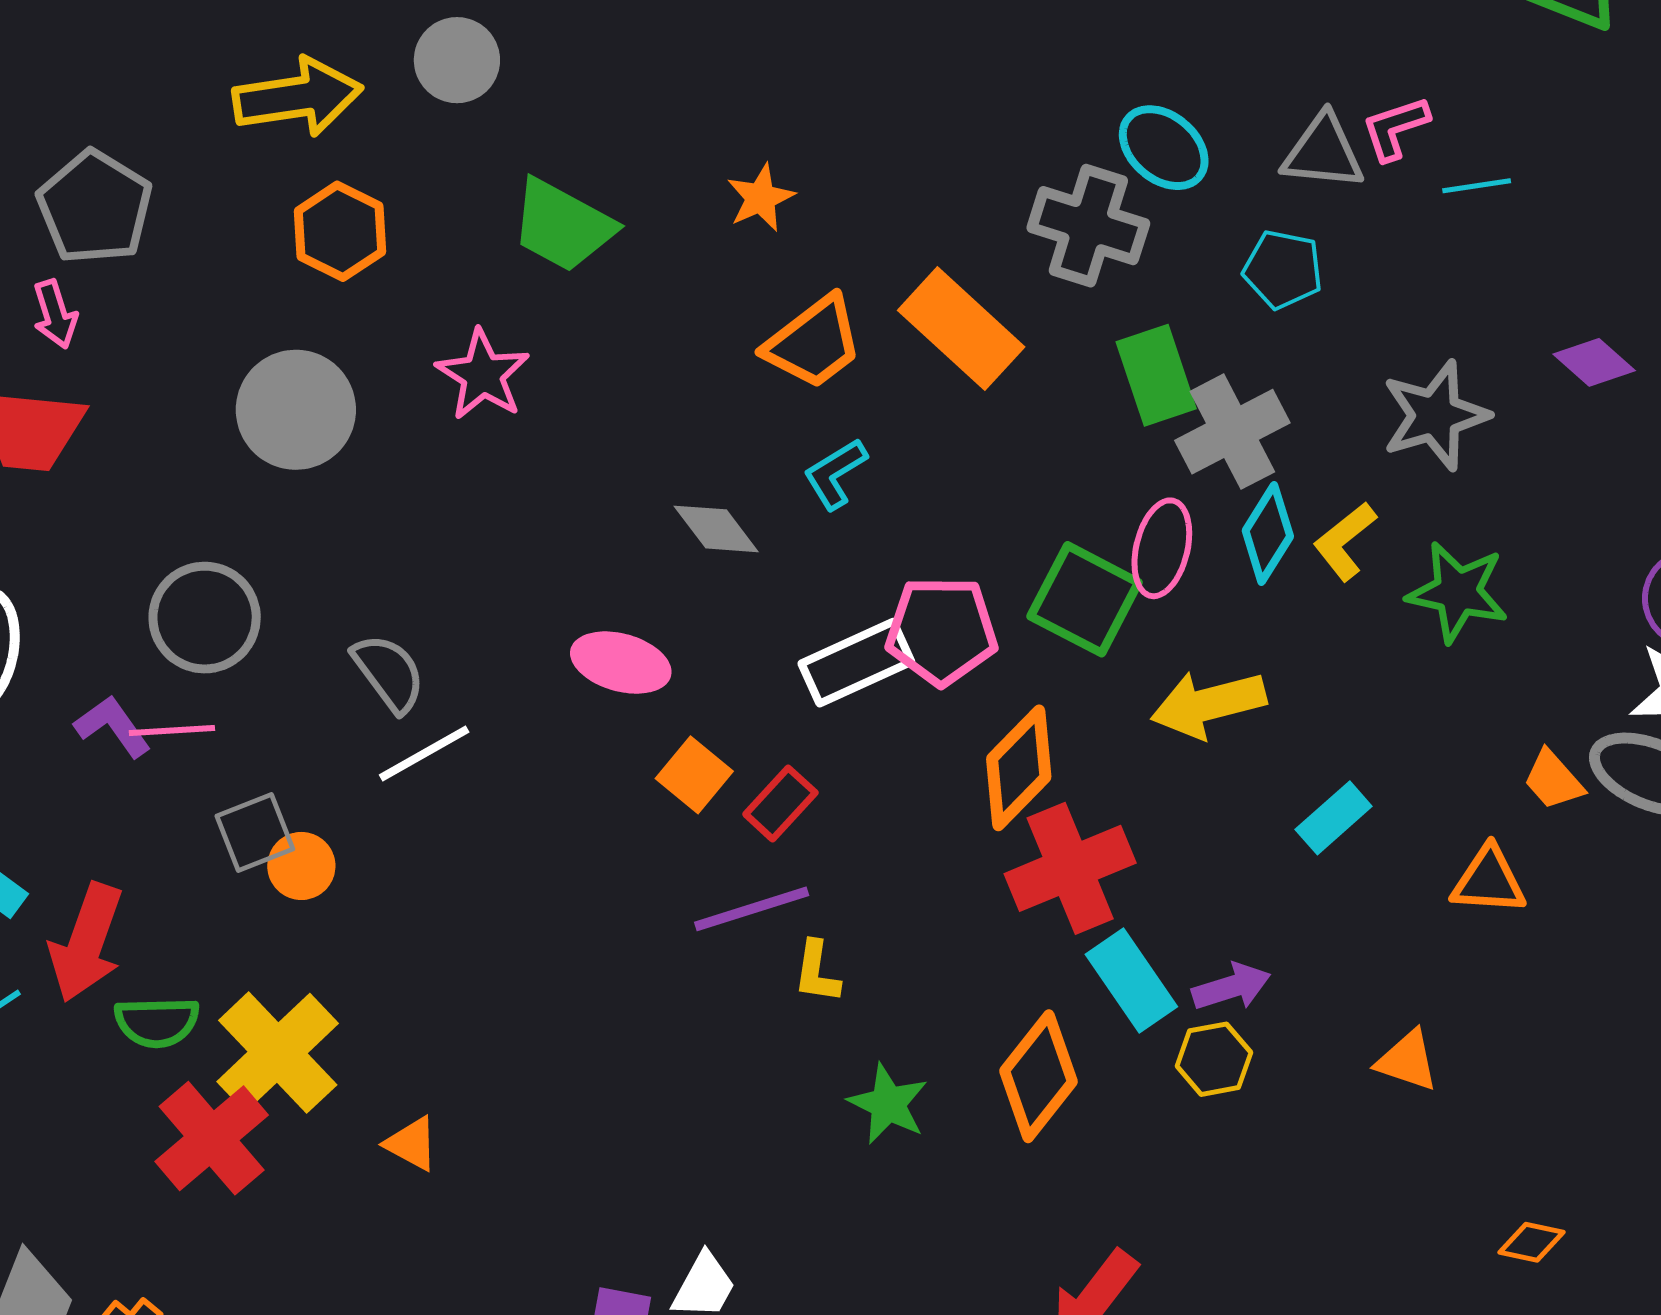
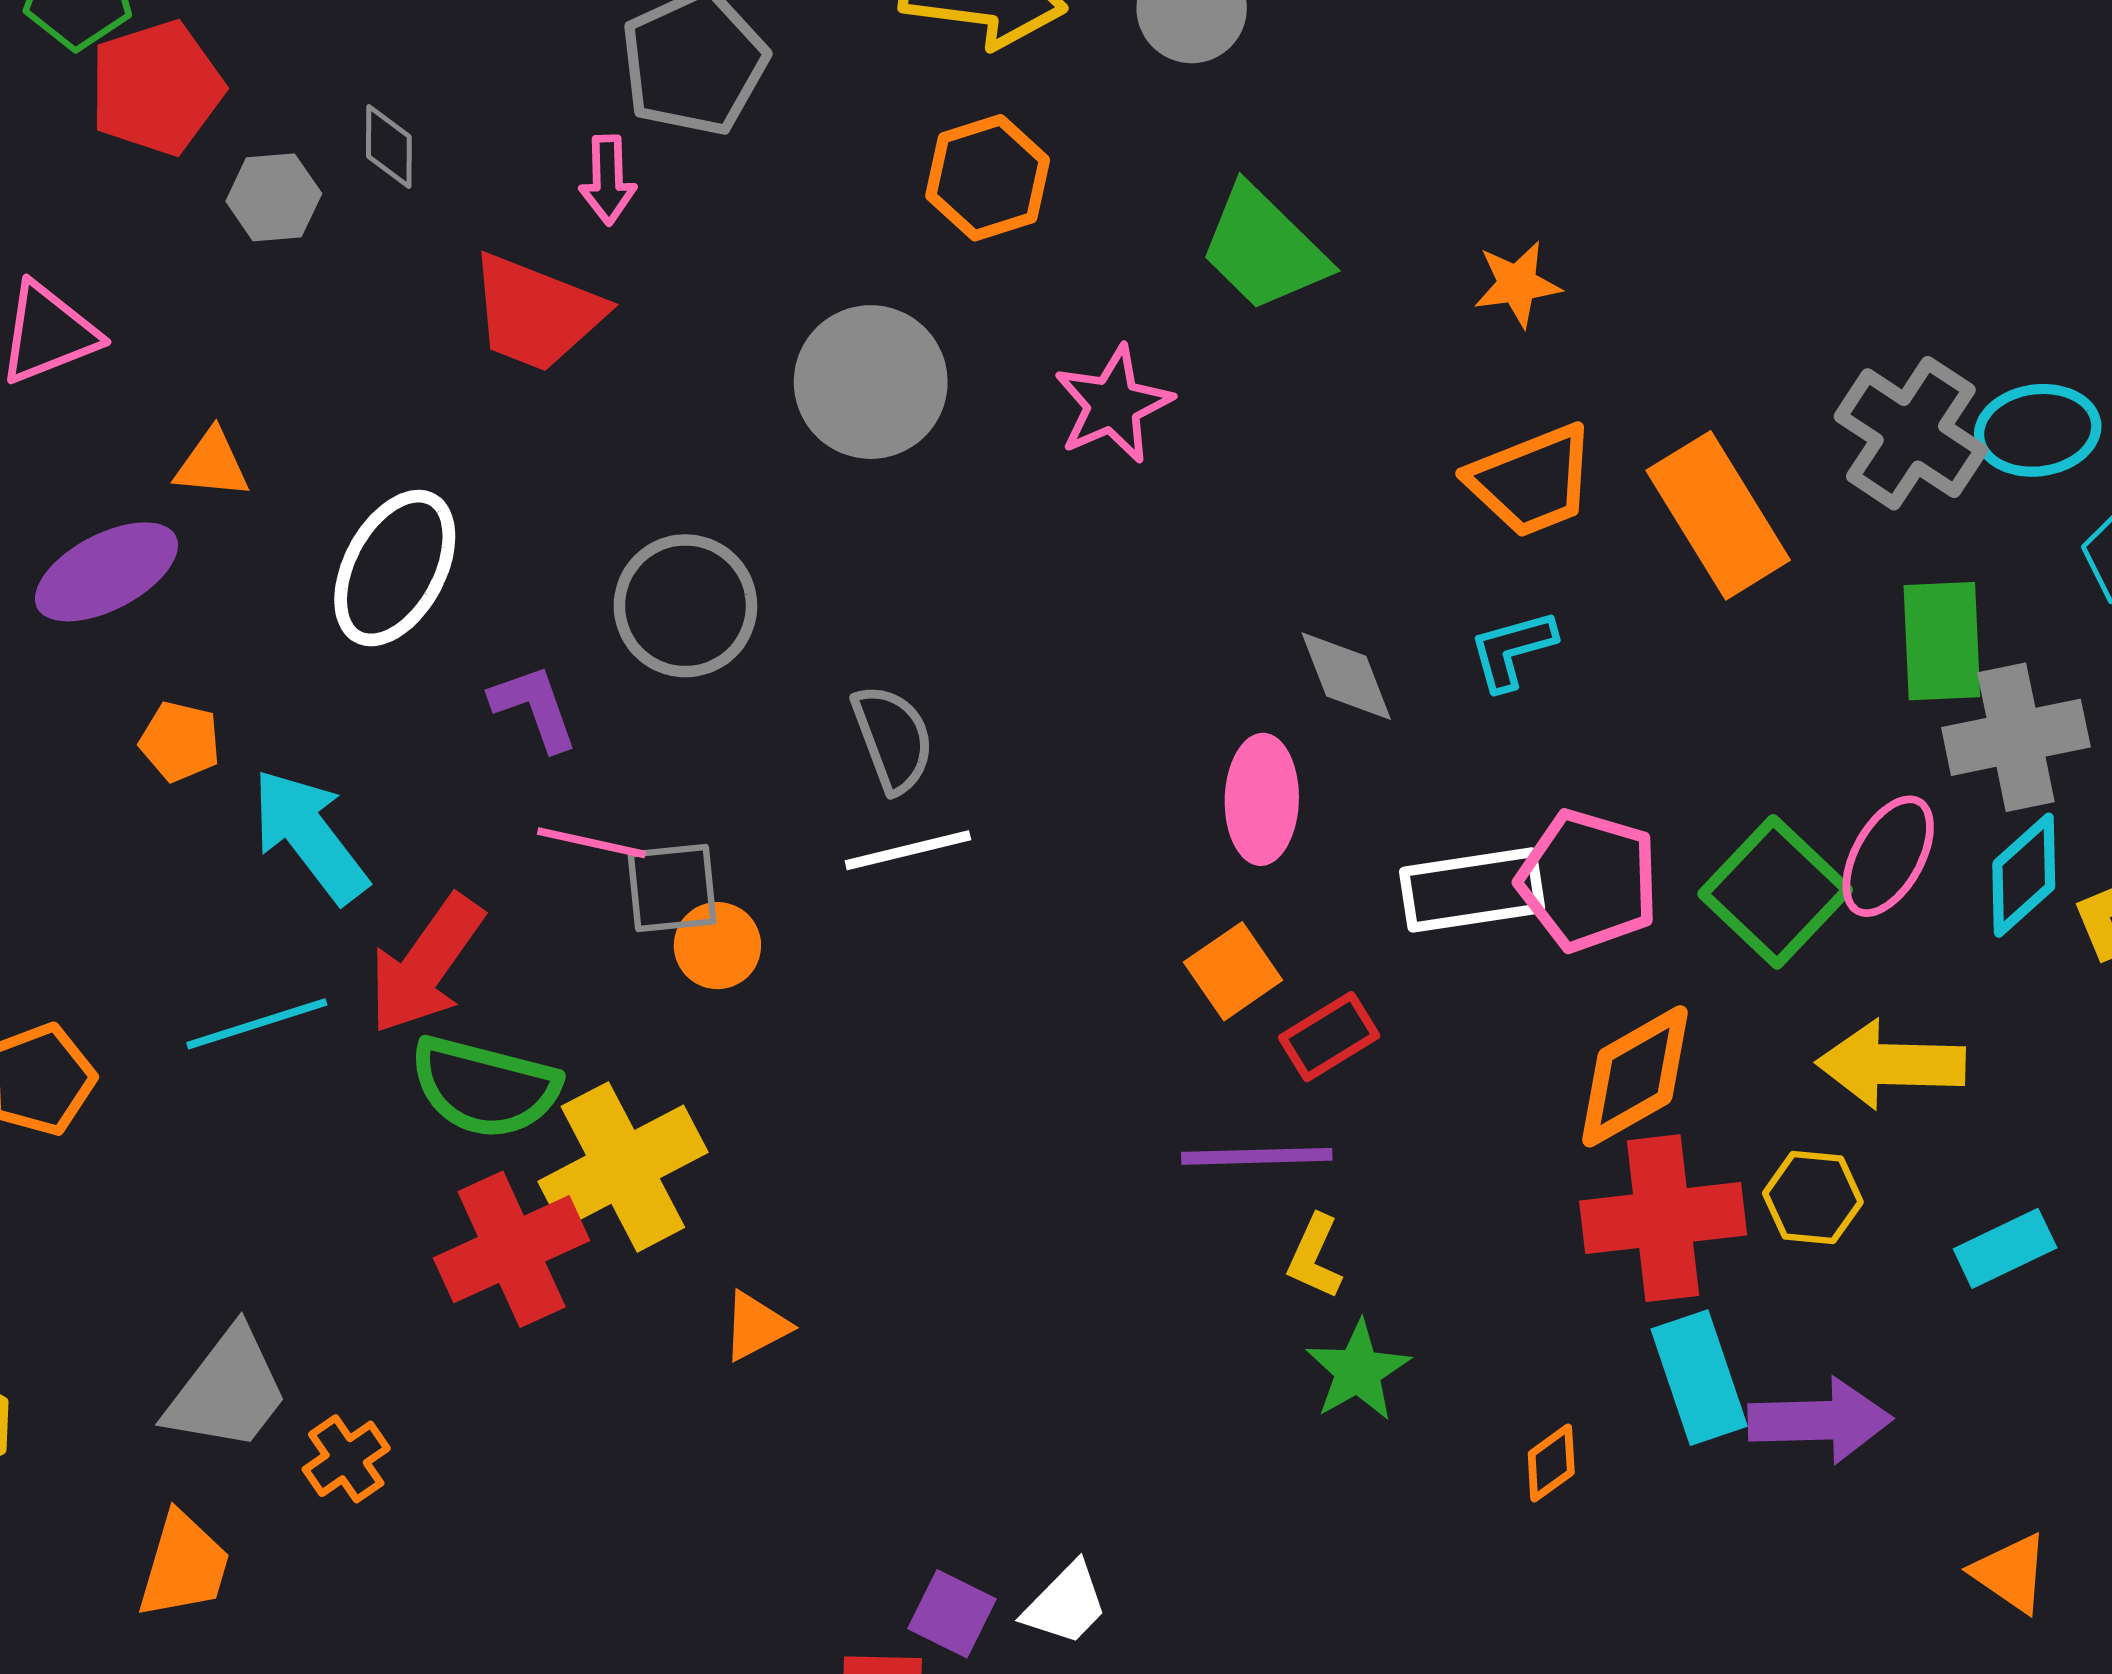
cyan ellipse: (1164, 148) -> (2038, 430), moved, turned -64
pink ellipse: (621, 663) -> (1262, 799), moved, turned 60
pink line: (172, 731) -> (591, 843), moved
purple arrow: (1231, 987) -> (1820, 1420), size x1.4
green semicircle: (157, 1022) -> (485, 1087), size x1.4
yellow hexagon: (1214, 1059) -> (1813, 1198), moved
orange diamond: (1039, 1076) -> (1551, 1463), size x0.5
green star: (888, 1104) -> (1358, 1371), moved
orange triangle: (412, 1144) -> (756, 1326), turned 48

